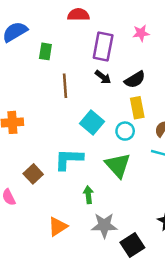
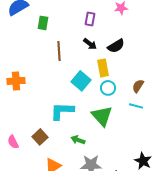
purple rectangle: (103, 47) -> (90, 19), size x0.6
yellow rectangle: (137, 108) -> (103, 68), moved
brown square: (33, 174) -> (40, 137), moved
green arrow: (88, 195) -> (78, 140), turned -64

